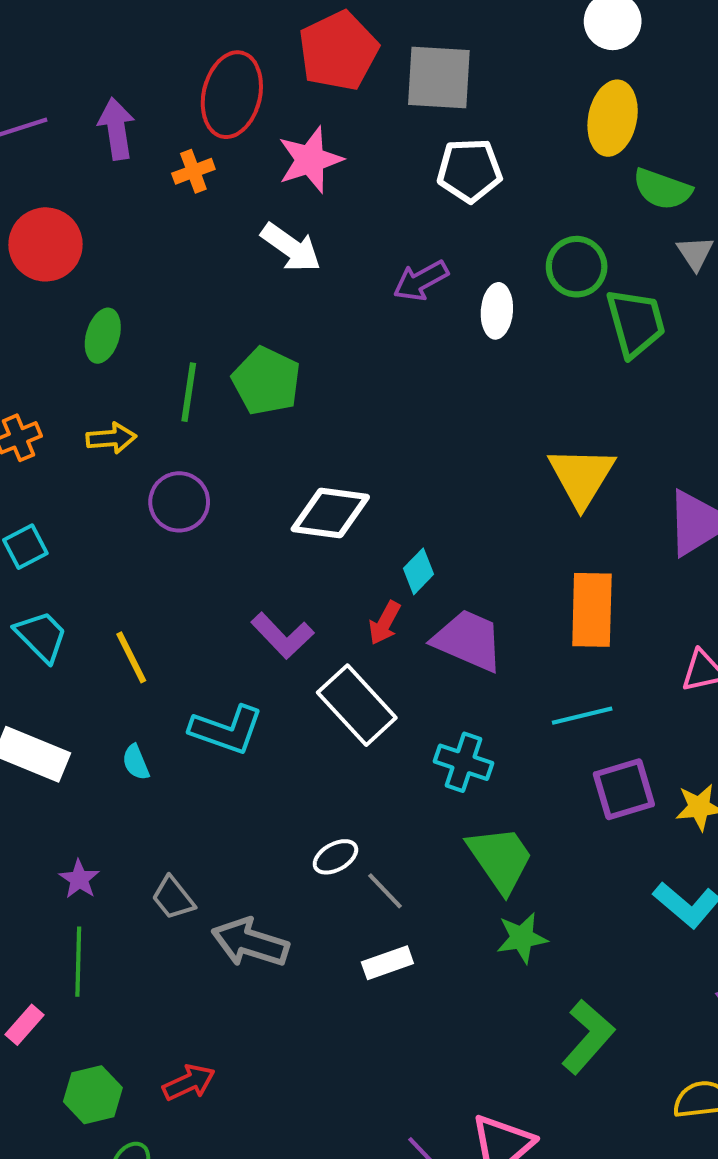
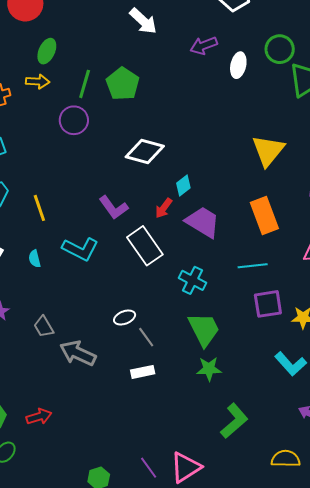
yellow arrow: (111, 438) -> (38, 82), moved
purple circle: (179, 502) -> (74, 120), moved
orange rectangle: (592, 610) -> (264, 215), turned -30

